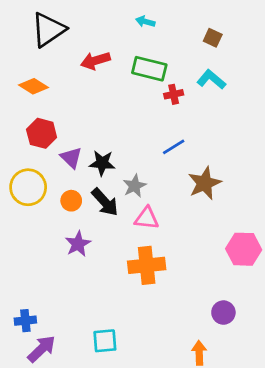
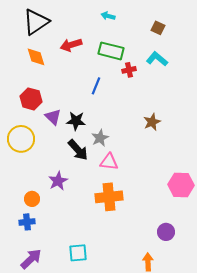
orange diamond: (33, 86) -> (36, 57), moved, turned 40
blue line: (174, 147) -> (96, 86), moved, turned -36
brown star: (205, 183) -> (152, 122), moved, size x0.7
orange circle: (71, 201) -> (32, 199), moved
blue cross: (25, 321) -> (27, 222), moved

